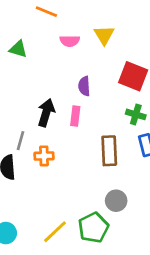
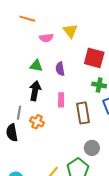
green triangle: (18, 49) -> (36, 66), moved
pink rectangle: (75, 116) -> (61, 100), moved
orange cross: (44, 156) -> (37, 122), turned 32

